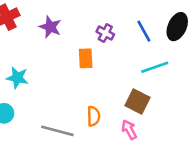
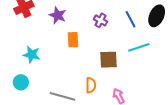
orange rectangle: (86, 58) -> (73, 40), moved
brown square: (137, 102) -> (108, 60), moved, turned -30

